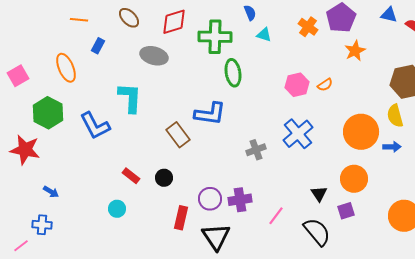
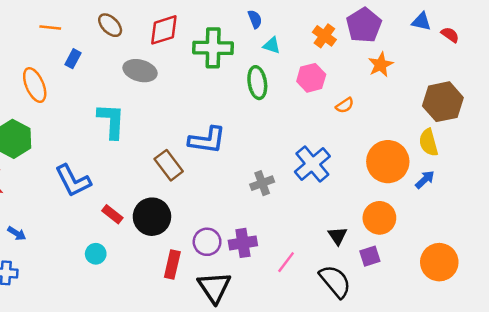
green ellipse: (233, 73) -> (257, 83), moved
pink hexagon: (297, 85) -> (311, 78), moved
blue L-shape: (95, 126) -> (73, 181), moved
blue arrow: (392, 147) -> (425, 180), turned -42
black circle: (164, 178) -> (152, 217), size x1.8

